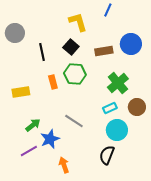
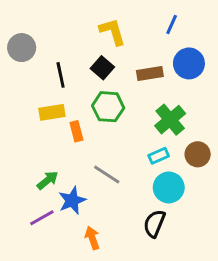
blue line: (108, 10) -> (172, 24), moved
orange rectangle: (53, 82) -> (76, 131), moved
yellow rectangle: (21, 92) -> (52, 112), moved

